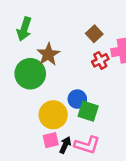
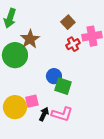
yellow circle: (53, 115) -> (15, 107), moved
pink square: (51, 140) -> (32, 101), moved

